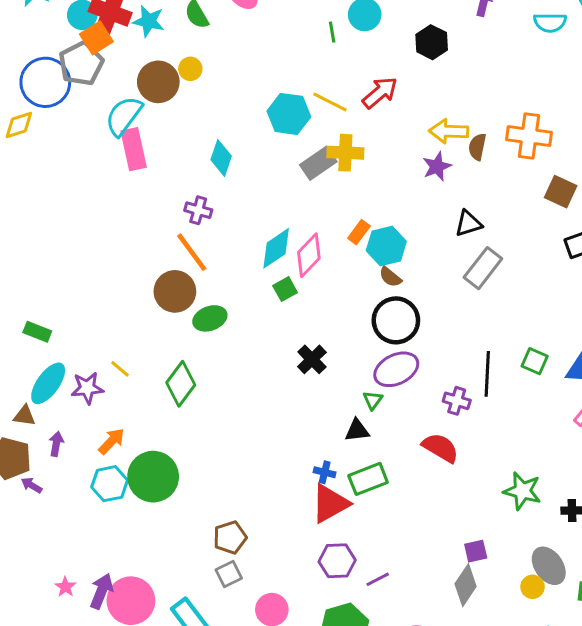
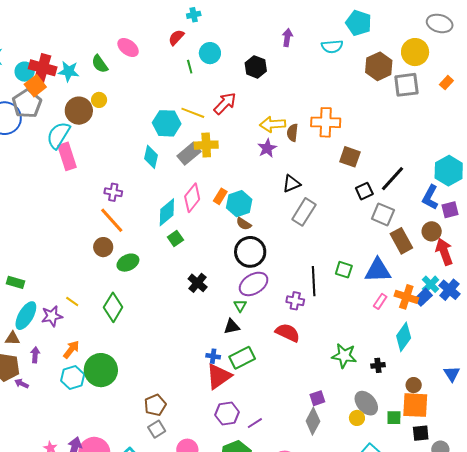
cyan diamond: (221, 158) -> (151, 157), moved
pink diamond: (309, 255) -> (192, 198), moved
brown circle: (175, 291) -> (103, 247), size x0.7

